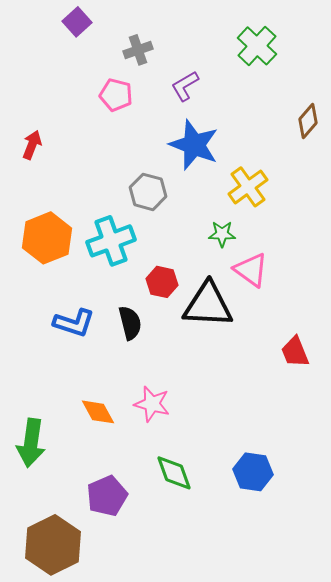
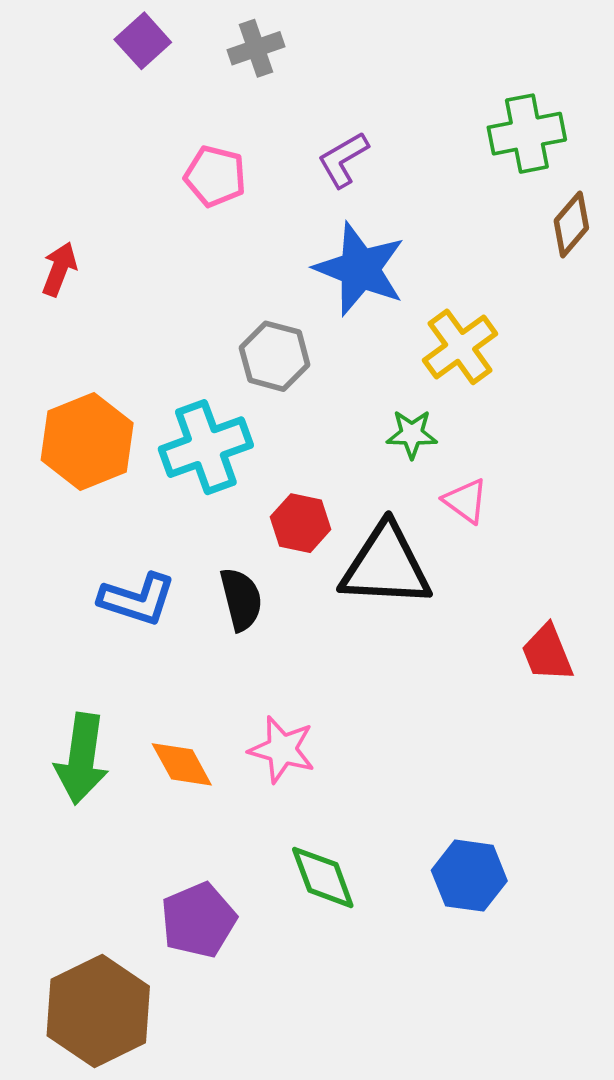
green cross: (257, 46) -> (527, 134), moved, turned 36
gray cross: (138, 50) -> (256, 48), moved
pink triangle: (251, 270) -> (466, 501), size x0.7
green arrow: (31, 443) -> (82, 759), moved

